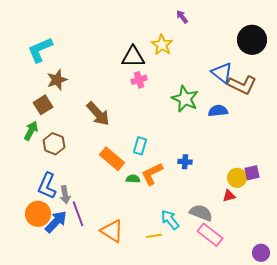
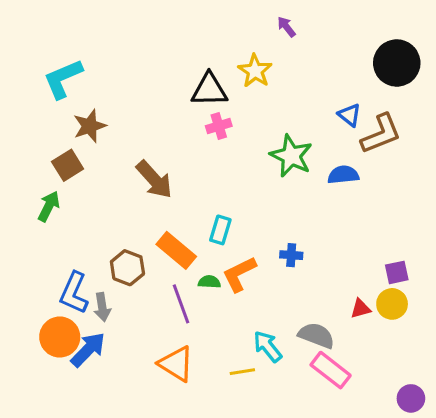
blue triangle: (222, 73) -> (349, 115), size x0.7
brown L-shape: (242, 85) -> (381, 134), turned -48
brown hexagon: (54, 144) -> (127, 268), moved
yellow circle: (237, 178) -> (392, 304), moved
purple line: (78, 214) -> (181, 304), moved

